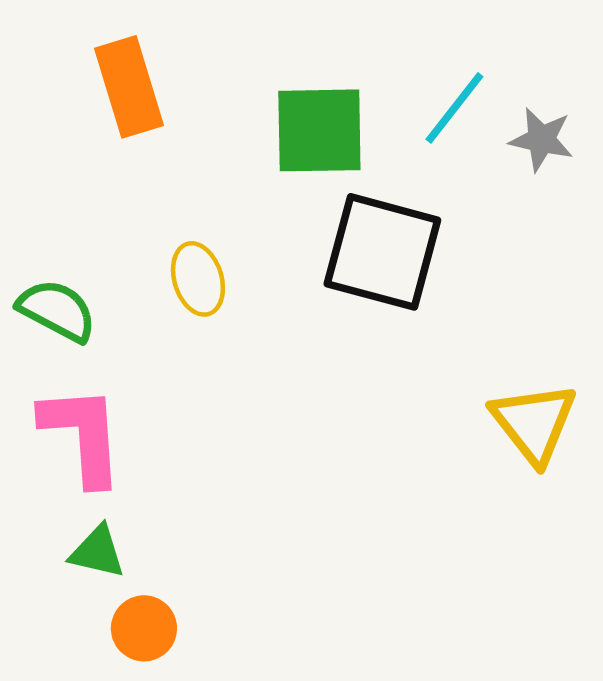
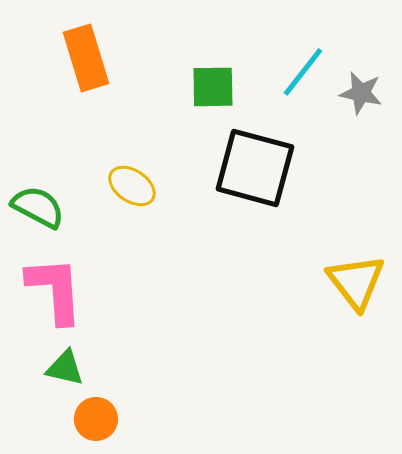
green square: (319, 130) -> (213, 87), size x0.7
yellow ellipse: (198, 279) -> (132, 186), turned -39

